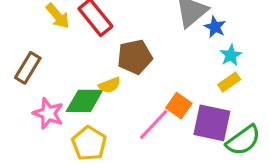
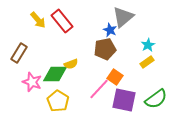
blue star: (215, 27) -> (110, 30), moved
brown pentagon: (135, 57) -> (105, 49), moved
purple square: (212, 123) -> (124, 100), moved

